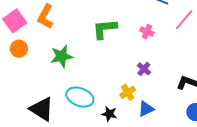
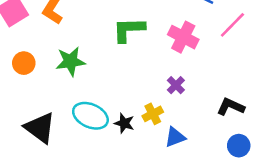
pink cross: (147, 32) -> (183, 37), size x1.6
orange circle: (19, 49) -> (24, 63), moved
black star: (109, 114) -> (124, 123), moved

